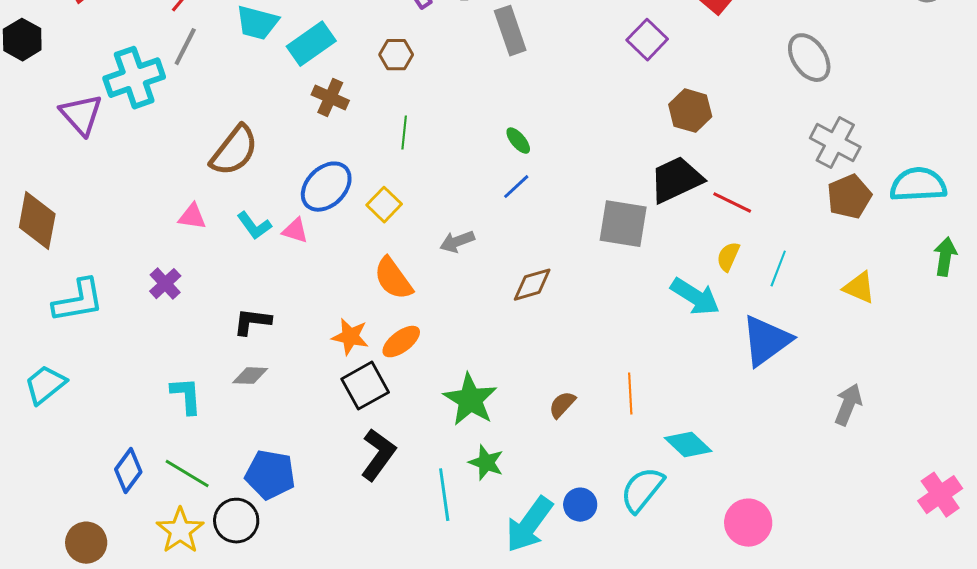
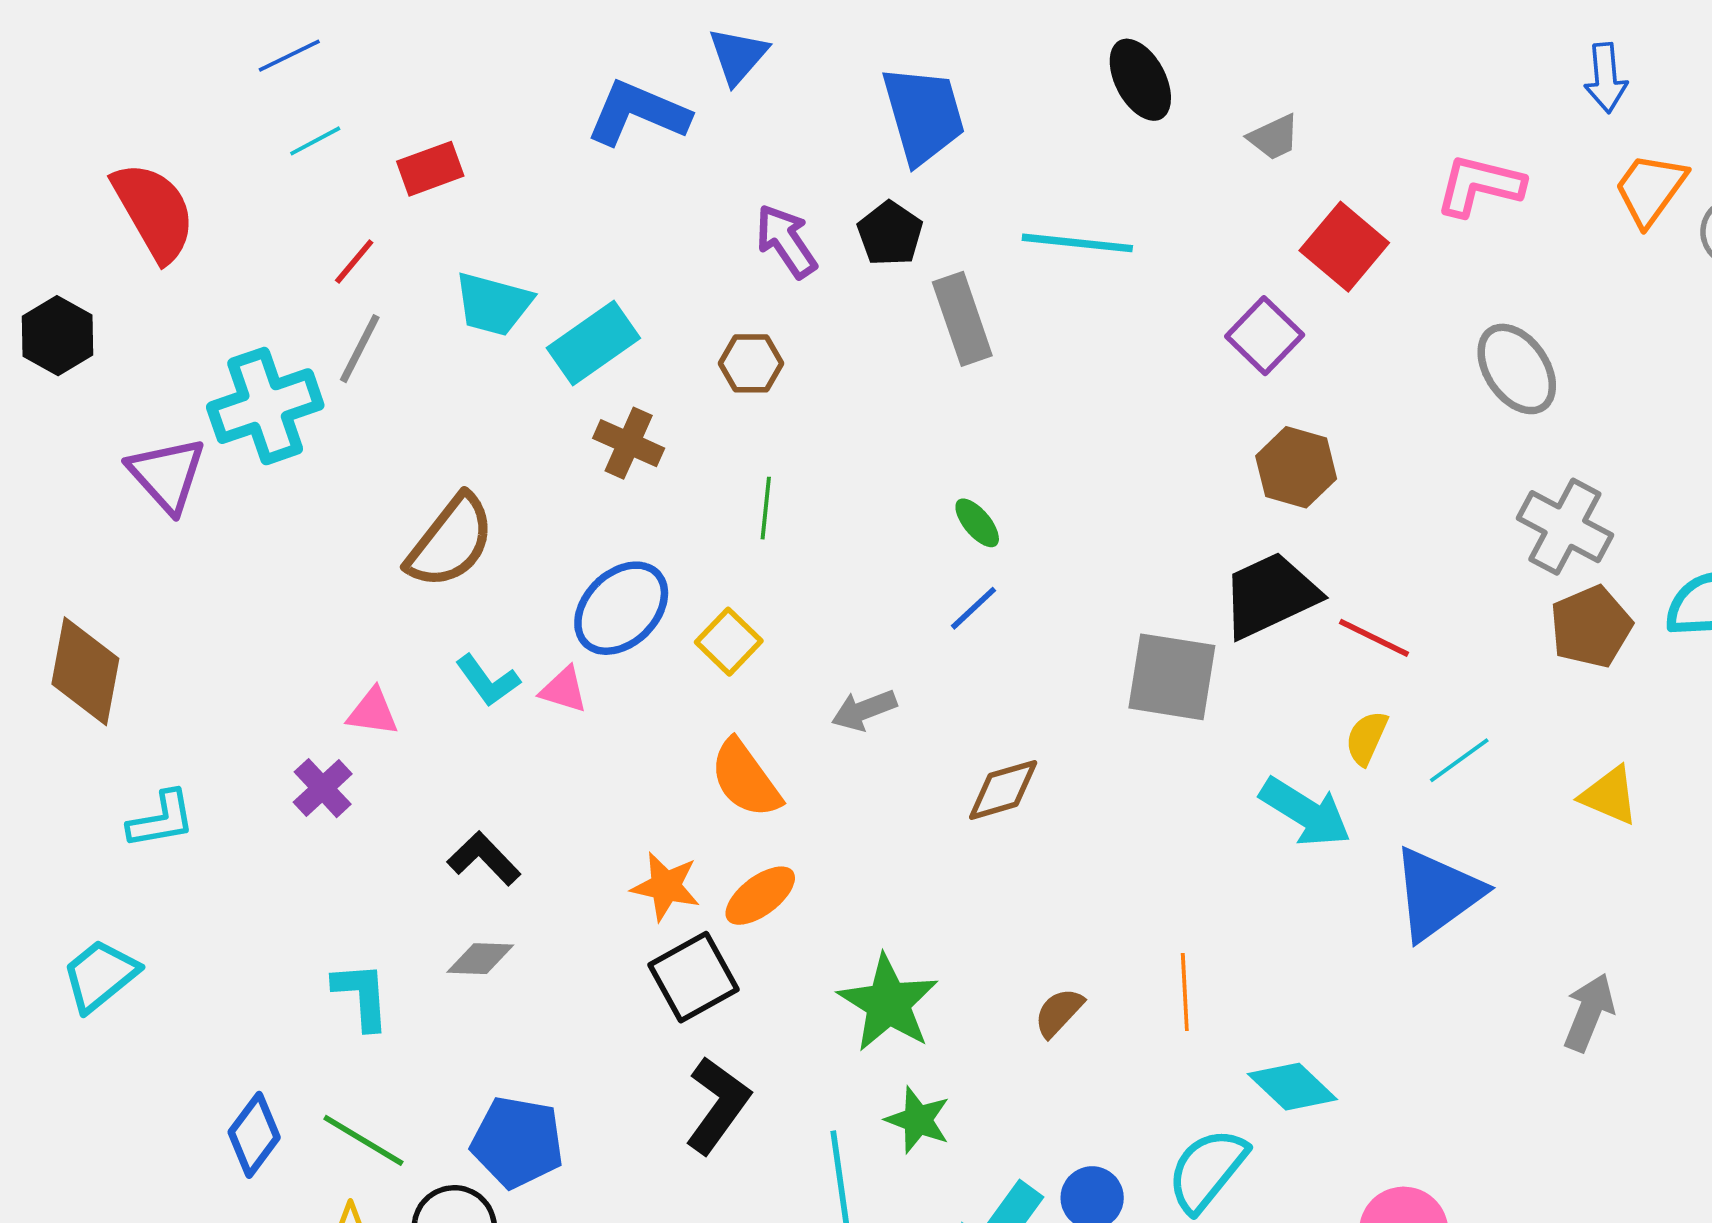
purple square: (647, 40) -> (1265, 336), moved
pink triangle: (192, 217) -> (373, 712), moved
cyan line: (778, 269) -> (1459, 760), turned 33
cyan L-shape: (78, 301) -> (161, 820), size x0.7
black L-shape: (252, 322) -> (484, 858), turned 39

